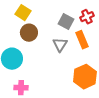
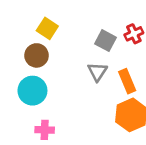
brown circle: (29, 33) -> (37, 55), moved
orange rectangle: (82, 40) -> (127, 81), moved

